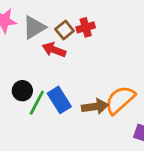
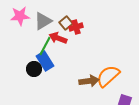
red cross: (86, 27) -> (76, 27), moved
blue rectangle: (59, 100) -> (45, 61), moved
green line: (37, 103) -> (45, 46), moved

